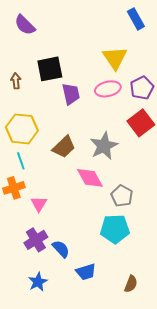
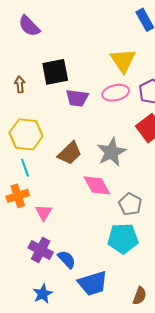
purple trapezoid: (71, 94) -> (77, 98), turned 110
purple cross: (36, 240) -> (41, 250), turned -30
blue trapezoid: (86, 272) -> (93, 283), size x1.4

